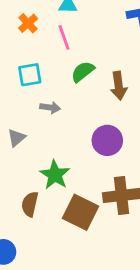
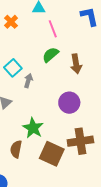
pink line: (64, 37) -> (53, 29), moved
cyan square: (30, 75) -> (13, 68), moved, turned -30
gray arrow: (50, 108) -> (28, 81), turned -80

